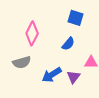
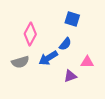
blue arrow: (52, 75) -> (48, 58), moved
purple triangle: (73, 77) -> (70, 76), turned 32

